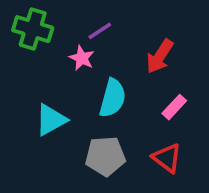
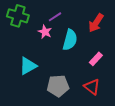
red arrow: (160, 56) -> (96, 23), moved
cyan semicircle: (113, 98) -> (70, 40), moved

